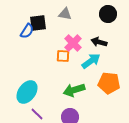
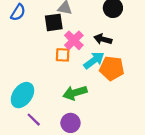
black square: (38, 23) -> (54, 22), moved
blue semicircle: (27, 31) -> (18, 12), moved
orange pentagon: (109, 83) -> (112, 68), moved

